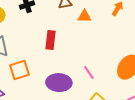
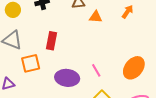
red rectangle: (51, 40) -> (51, 41), moved

